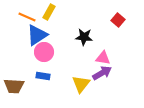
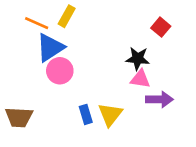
black star: (84, 37) -> (138, 58), moved
purple arrow: (102, 73) -> (159, 99), moved, turned 30
blue rectangle: (43, 76) -> (86, 114), moved, turned 64

